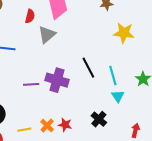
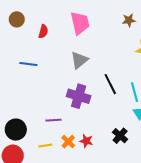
red semicircle: (30, 16) -> (43, 31), moved
gray triangle: (47, 34) -> (79, 60), moved
purple line: (31, 84) -> (53, 120), moved

